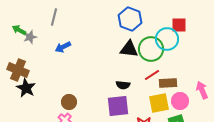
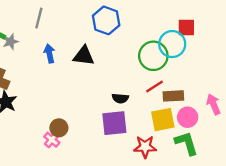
blue hexagon: (130, 19) -> (106, 20), moved
blue arrow: (63, 47) -> (49, 53), turned 105
black triangle: (129, 49) -> (84, 56), moved
brown circle: (69, 102) -> (59, 128), moved

